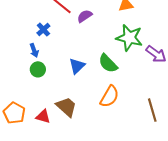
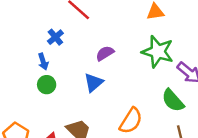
purple semicircle: (85, 16) -> (105, 53), moved
green semicircle: (108, 63) -> (173, 101), moved

